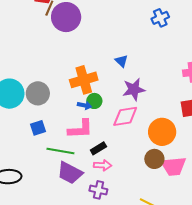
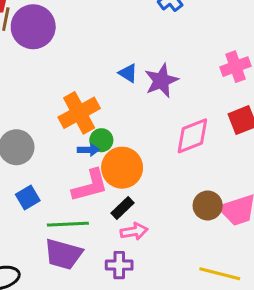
purple star: (134, 89) -> (161, 81), moved
pink diamond: (125, 116) -> (192, 136), moved
orange circle: (162, 132) -> (122, 168), moved
purple trapezoid: (70, 173) -> (63, 254), moved
purple cross: (98, 190) -> (119, 265), moved

